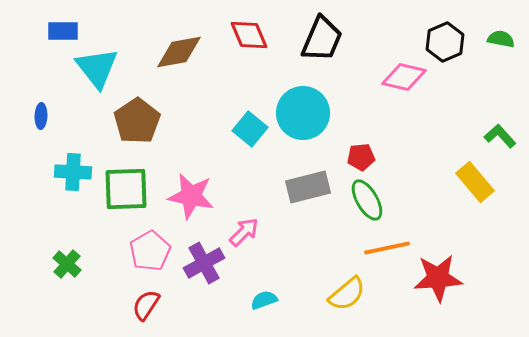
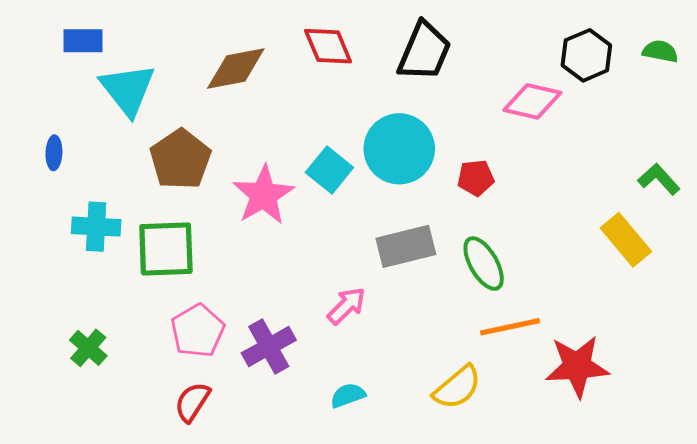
red pentagon: (361, 157) -> (476, 178), moved
pink star: (191, 196) -> (263, 195), moved, turned 30
pink arrow: (244, 232) -> (347, 306), moved

